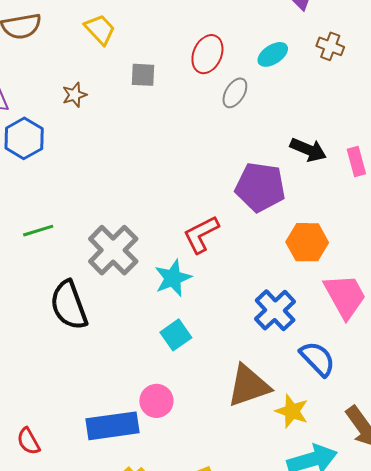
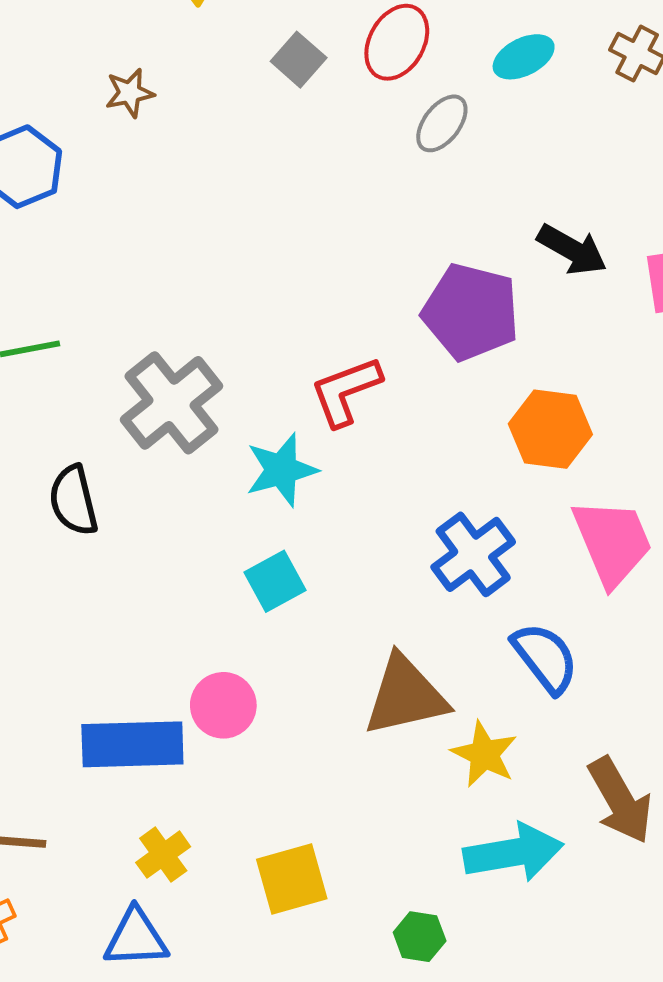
gray square: (143, 75) -> (299, 60), moved, turned 32
black semicircle: (69, 305) -> (73, 500), size x0.7

